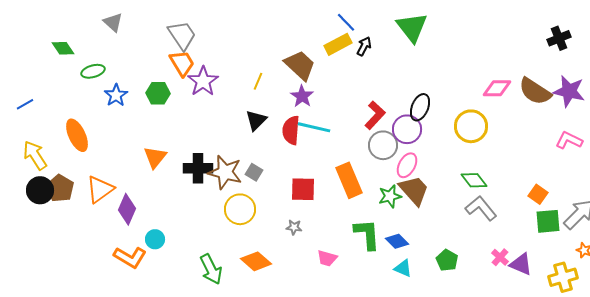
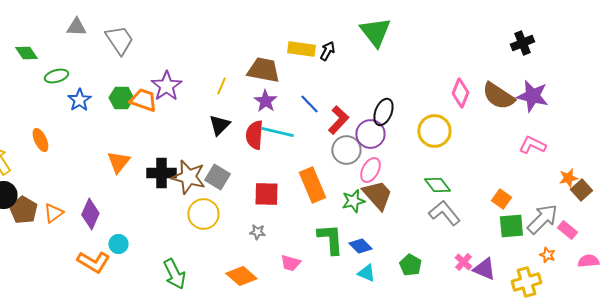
gray triangle: (113, 22) -> (76, 27), turned -40
blue line: (346, 22) -> (309, 104), moved
gray trapezoid: (182, 35) -> (119, 40), moved
yellow rectangle: (338, 44) -> (301, 49), turned 36
orange trapezoid: (182, 63) -> (143, 100), moved, turned -40
brown trapezoid: (300, 65) -> (263, 70), turned -32
pink diamond: (497, 88) -> (460, 93), turned -68
orange ellipse: (77, 135) -> (40, 140), size x0.7
gray square: (254, 172) -> (217, 177), size x1.4
brown pentagon: (60, 188) -> (23, 210), moved
orange triangle: (100, 189) -> (53, 213), moved, size x0.7
orange diamond: (256, 261) -> (241, 276), moved

